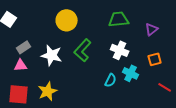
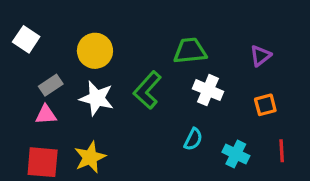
green trapezoid: (119, 19) -> (190, 51), moved
yellow circle: (67, 20) -> (95, 51), moved
cyan cross: (131, 73) -> (236, 154), moved
red line: (165, 87) -> (282, 151), turned 56

